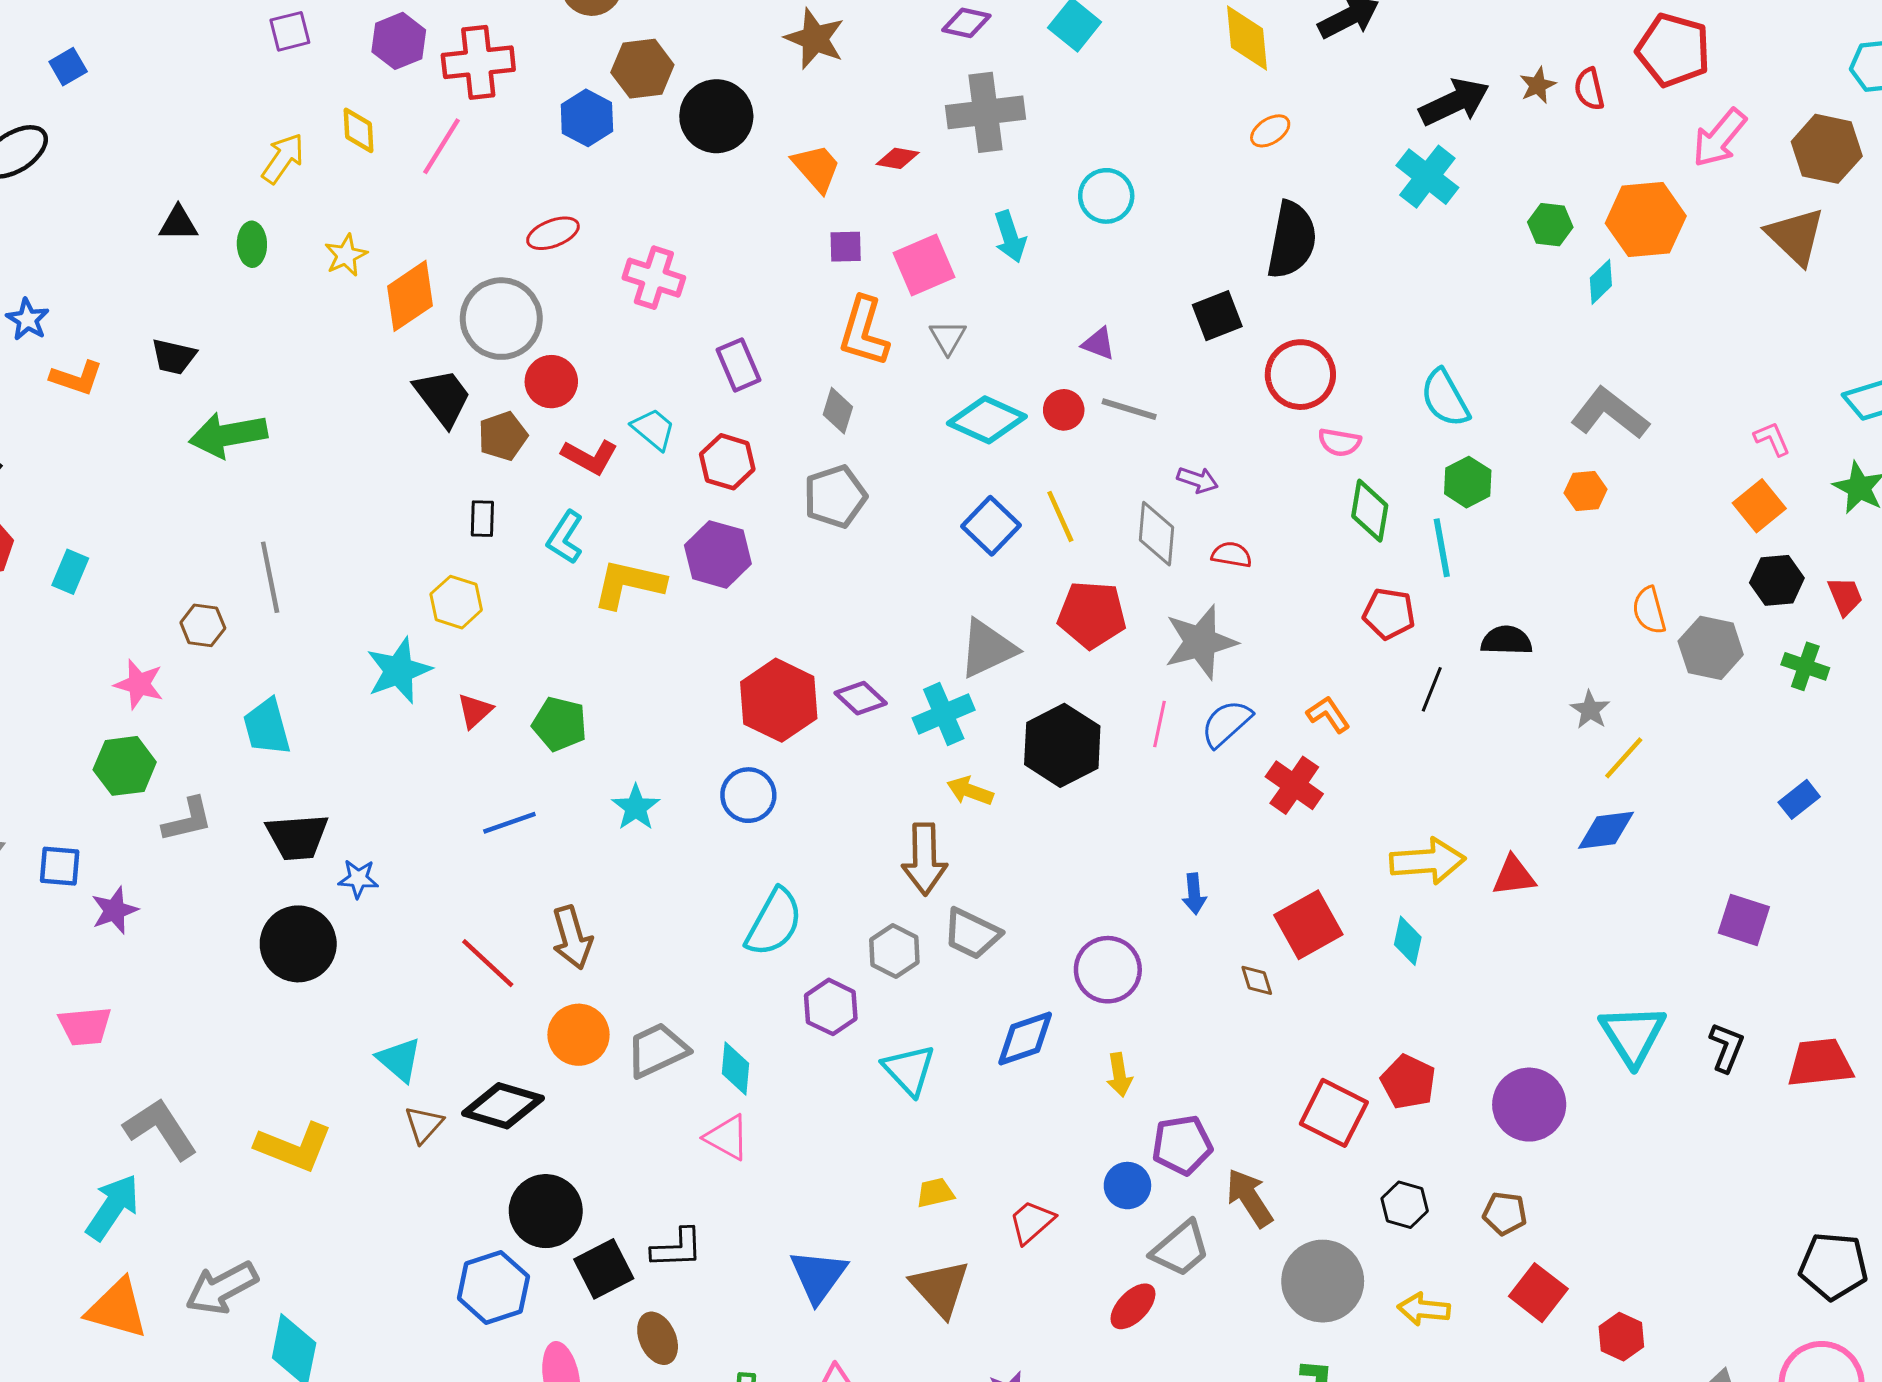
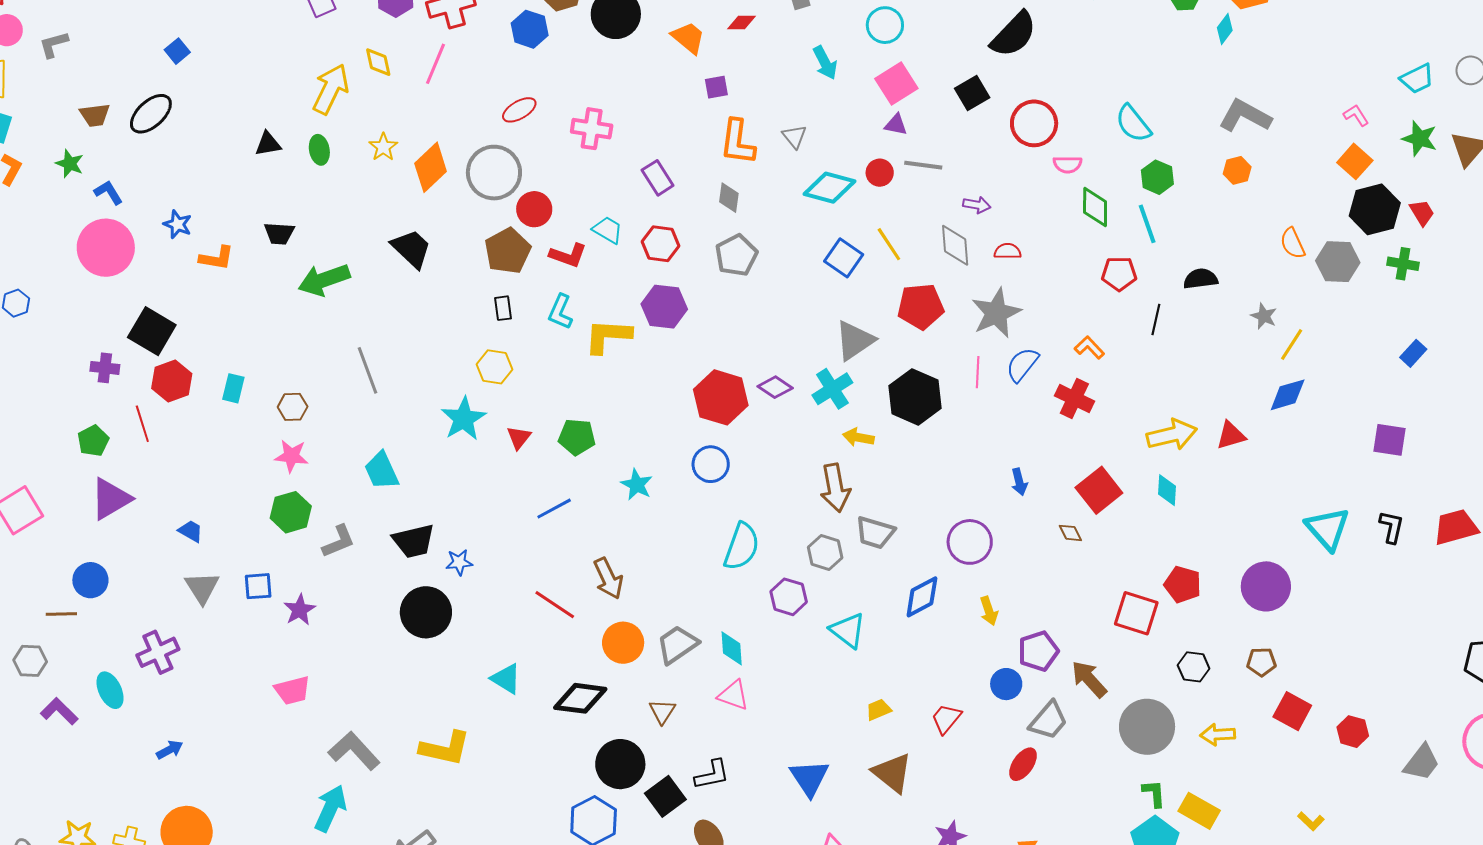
yellow arrow: (283, 158) -> (331, 89), size x1.4
black semicircle: (1292, 240) -> (1014, 34), turned 42
pink square: (924, 265) -> (896, 83), moved
black trapezoid: (443, 397) -> (411, 249), moved
brown pentagon: (503, 436) -> (508, 251), size x1.4
black hexagon: (1777, 580) -> (1375, 209), size x1.4
brown hexagon: (203, 625) -> (293, 407), moved
brown triangle: (424, 1124) -> (662, 711), moved

